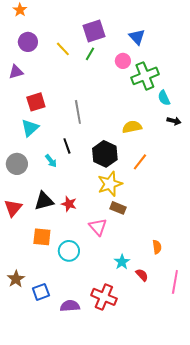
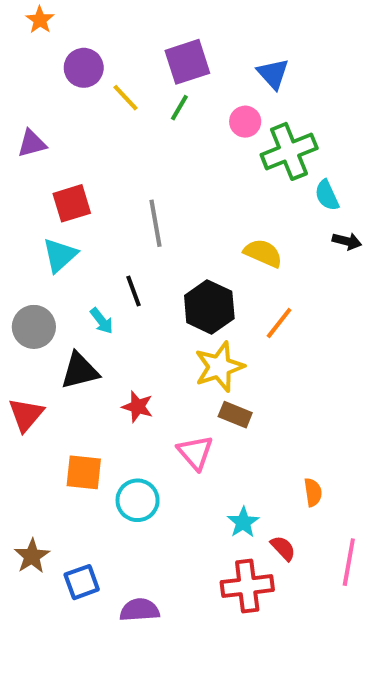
purple circle: (28, 42) -> (84, 68), moved
yellow semicircle: (132, 127) -> (263, 253), turned 36
black triangle: (44, 201) -> (80, 371), moved
red cross: (104, 297) -> (247, 586), moved, turned -30

